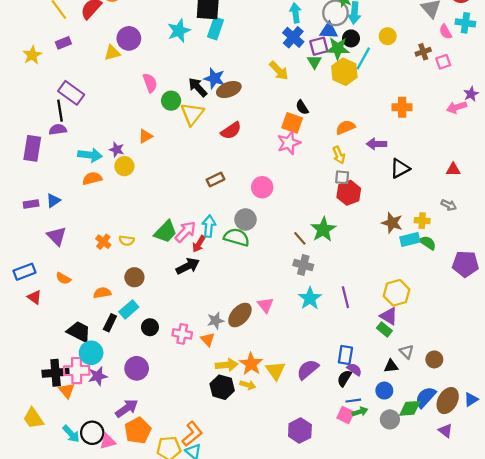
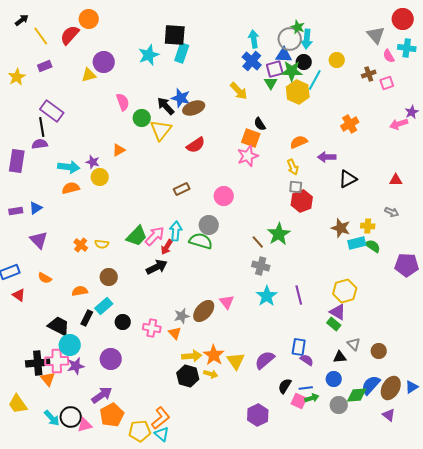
orange cross: (402, 107) -> (350, 124), turned -30
black semicircle: (344, 378) -> (285, 386), moved

